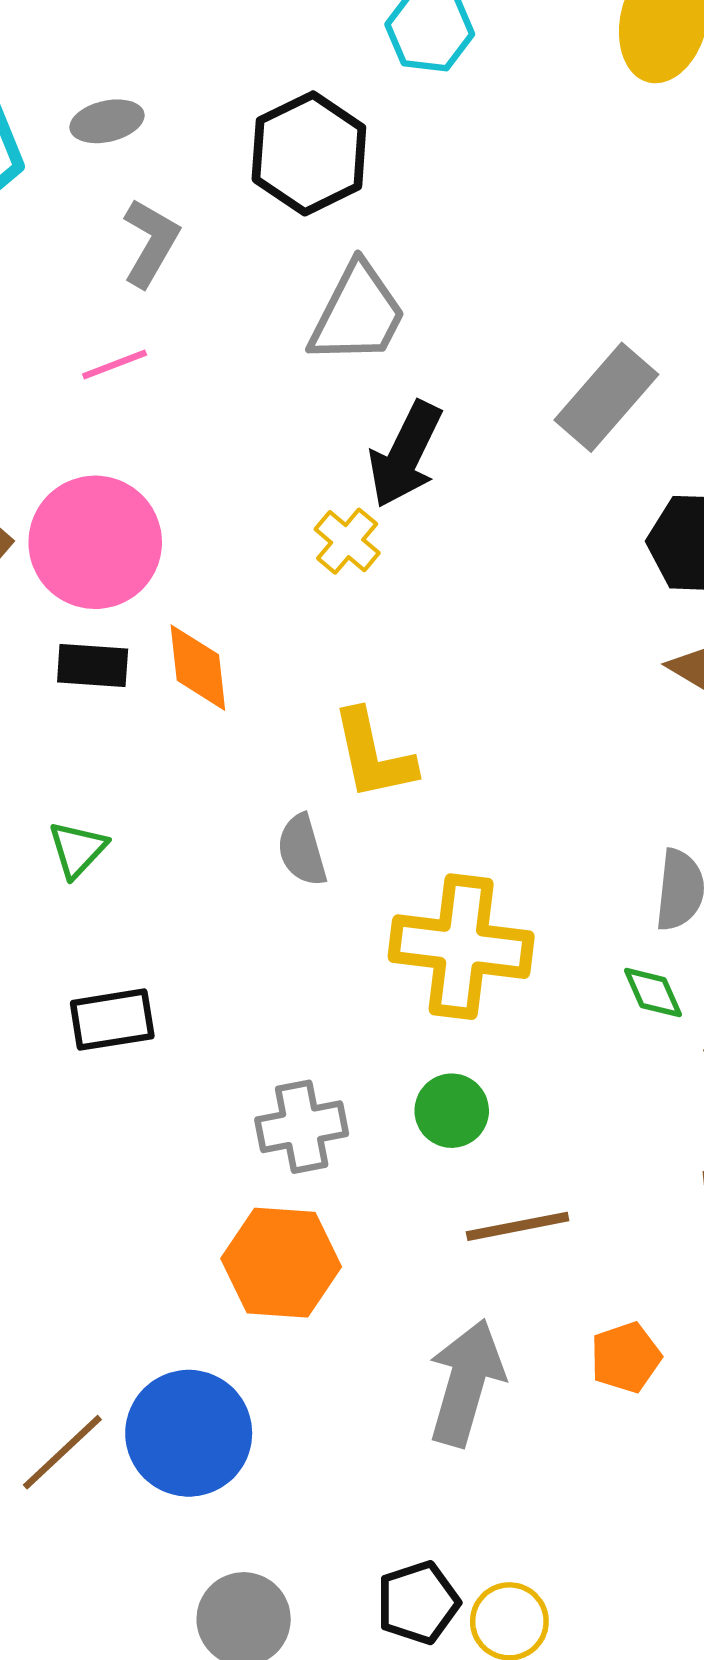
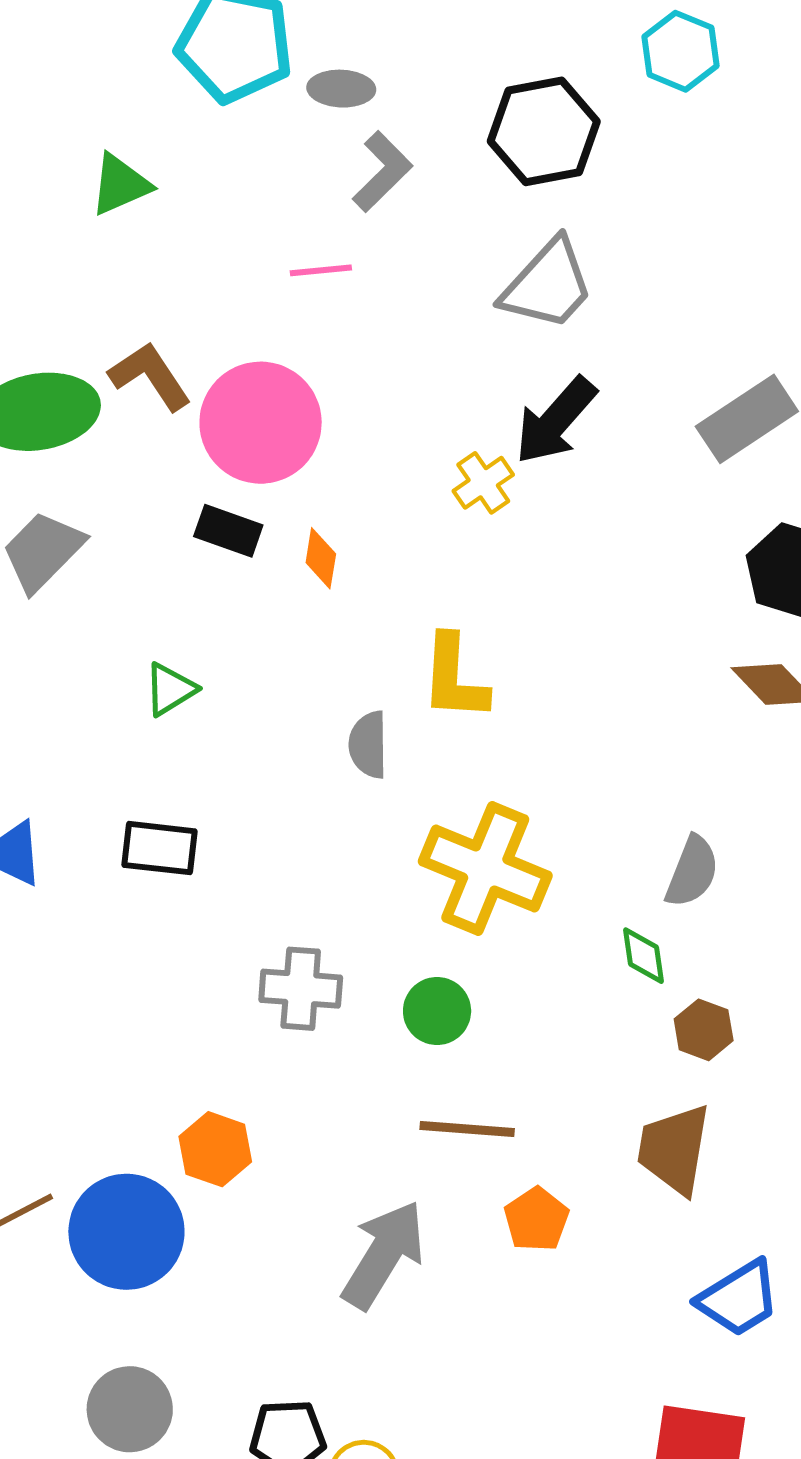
gray ellipse: (107, 121) -> (341, 89), moved
orange diamond: (198, 668) -> (321, 558), size x0.7
orange hexagon: (281, 1263) -> (215, 1149), moved, size x0.7
orange pentagon: (626, 1357) -> (536, 1219), moved, turned -30

